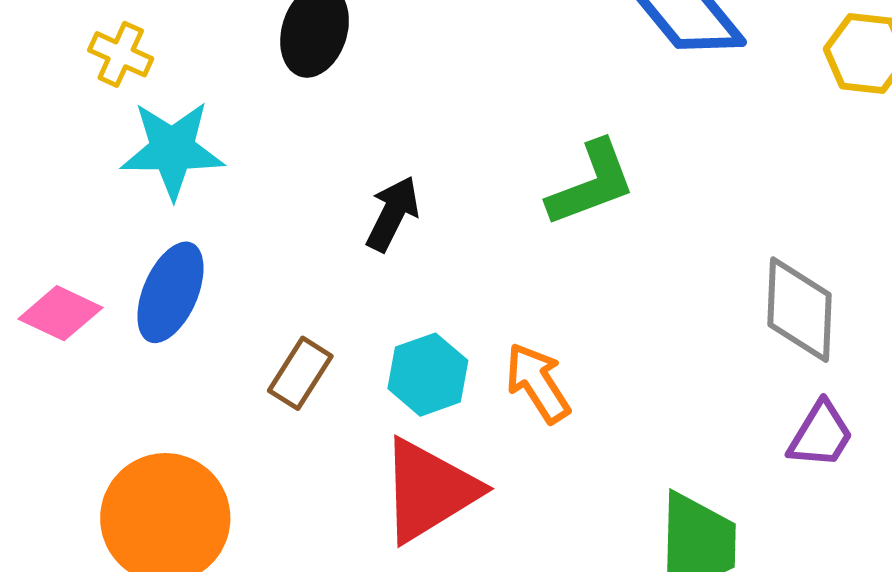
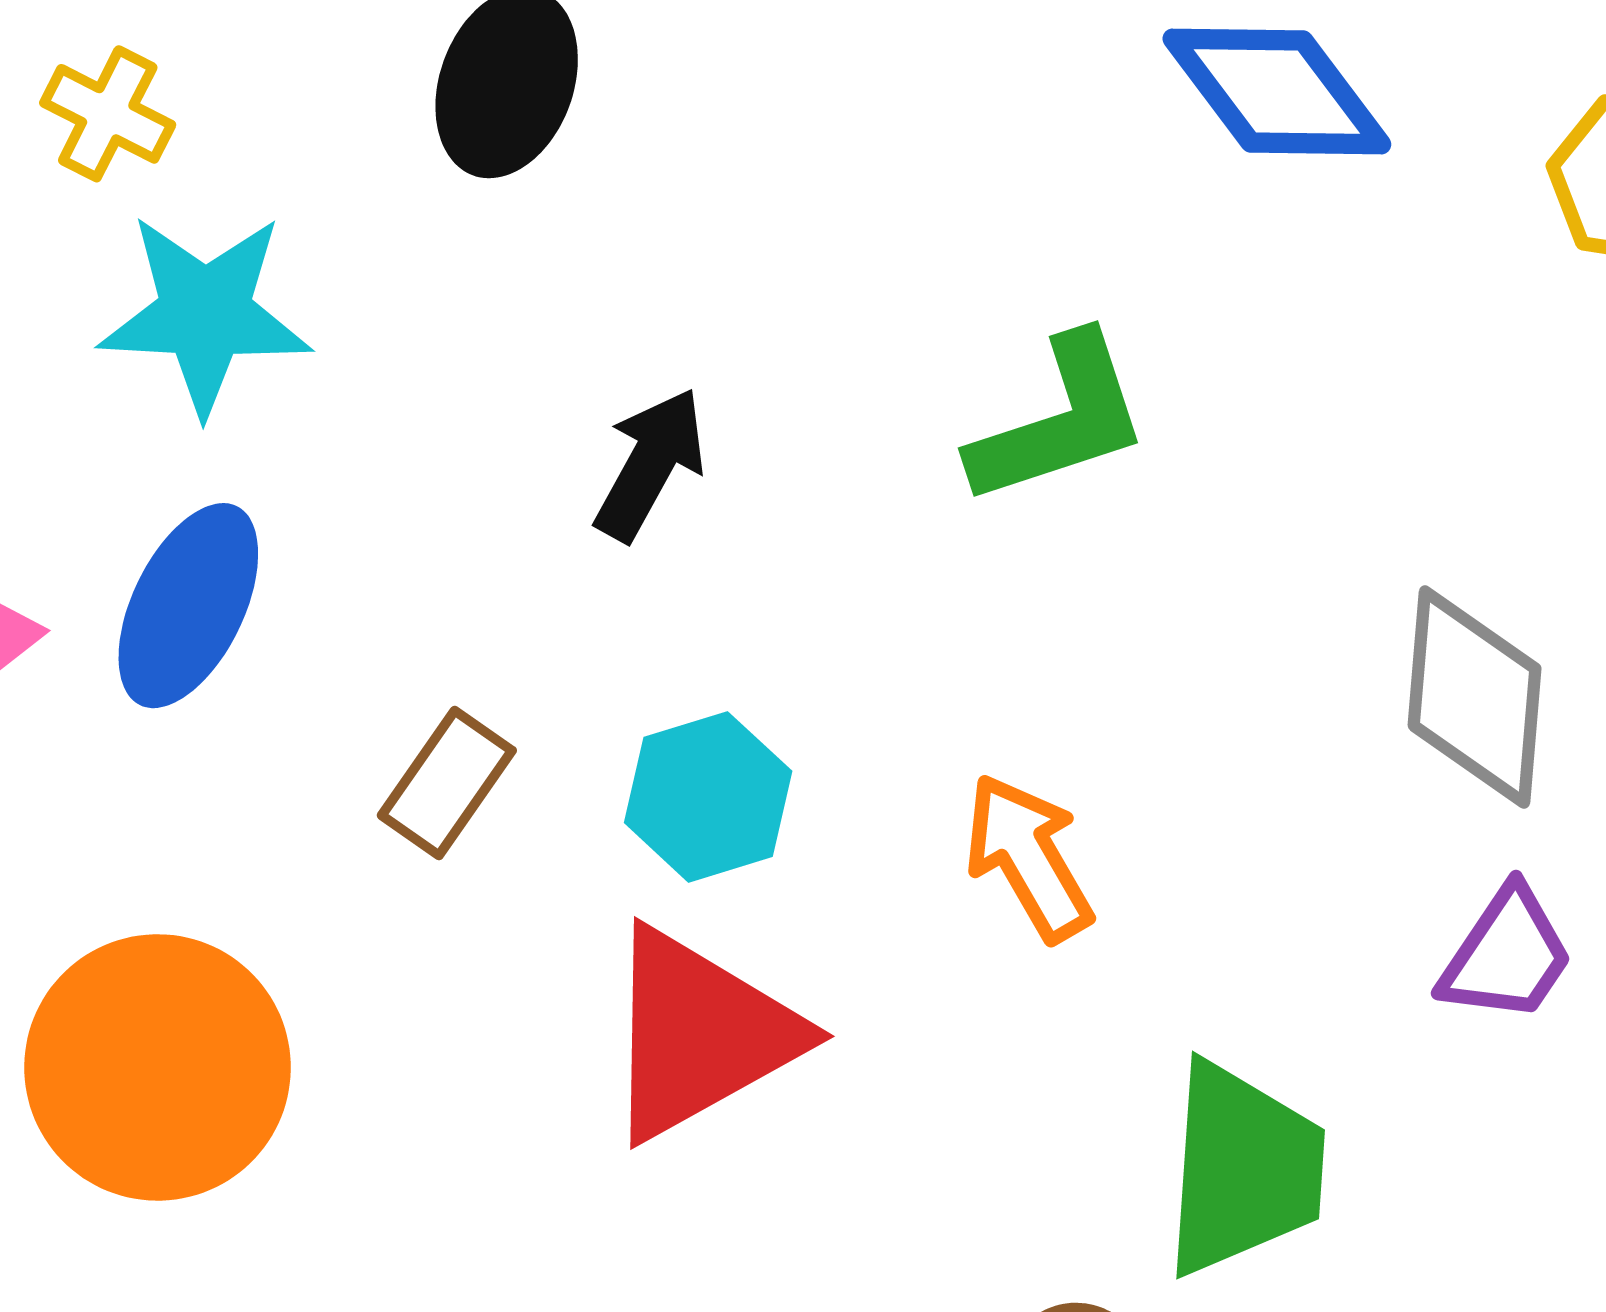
orange arrow: (538, 383) -> (1028, 857), moved

